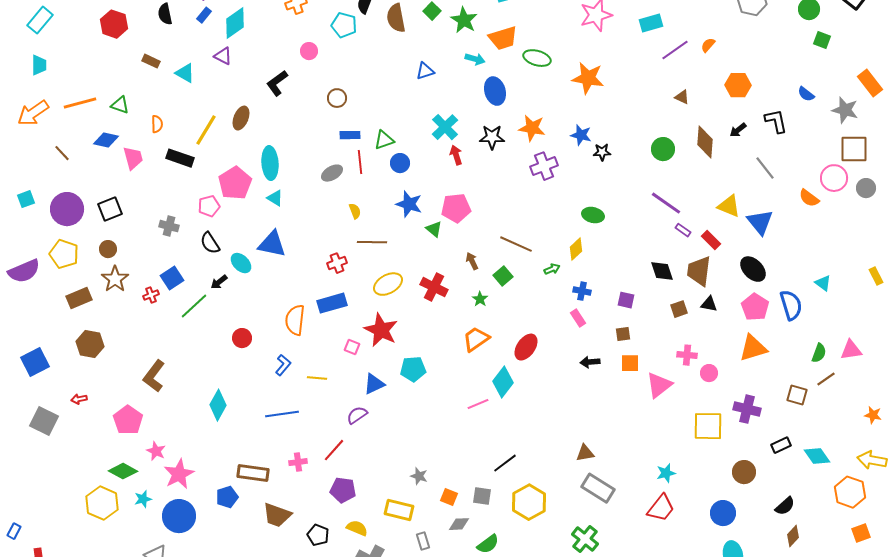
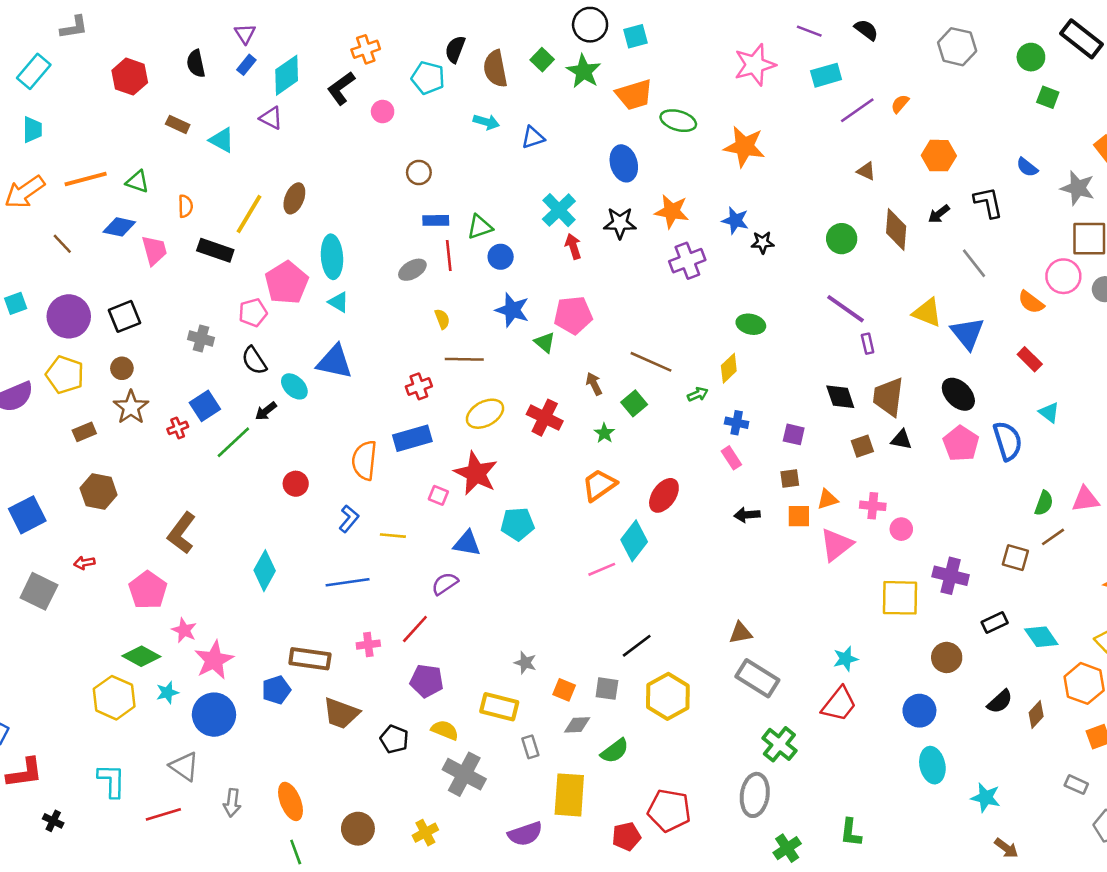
cyan arrow: (475, 59) -> (486, 122), moved
black L-shape: (277, 83) -> (341, 88), moved
purple rectangle: (683, 230) -> (868, 344), turned 42
red rectangle: (711, 240) -> (1030, 359), moved
brown rectangle: (79, 298) -> (84, 432), size x0.7
orange triangle: (753, 348) -> (827, 499), moved, size x0.6
blue triangle: (374, 384) -> (467, 543), turned 35
brown diamond: (793, 536) -> (1036, 715), moved
green cross: (585, 539) -> (779, 744), moved

